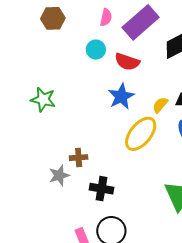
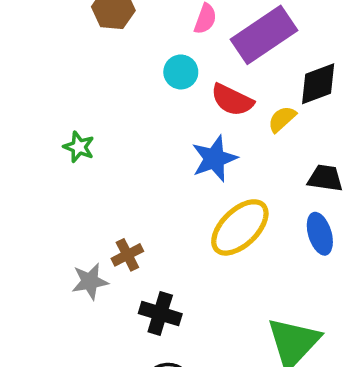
green star: (43, 99) -> (79, 147), size x0.7
yellow semicircle: (160, 105) -> (282, 119), moved
brown cross: (79, 158) -> (127, 255), turned -30

